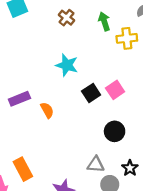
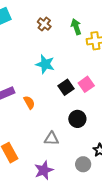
black circle: (115, 131) -> (77, 119), moved
gray triangle: (96, 165) -> (51, 139), moved

